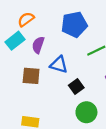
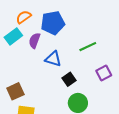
blue pentagon: (74, 24) -> (53, 23), moved
brown square: (31, 76) -> (15, 91), moved, turned -30

